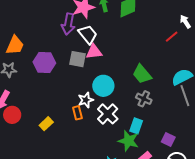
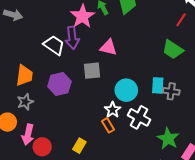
white trapezoid: (88, 34) -> (54, 45), moved
pink triangle: (94, 52) -> (109, 47), moved, turned 36
green trapezoid: (142, 74) -> (173, 50), moved
cyan rectangle: (136, 126) -> (158, 85), moved
green star: (128, 141) -> (168, 139), turned 30

